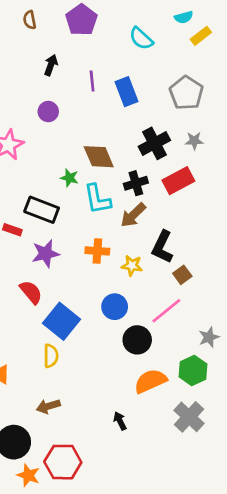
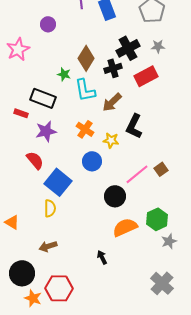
brown diamond: (99, 157) -> (86, 58), turned 55
black cross: (136, 183) -> (113, 68), moved
orange cross: (97, 251) -> (85, 129), turned 30
brown square: (182, 275) -> (161, 169), moved
blue circle: (115, 307) -> (92, 161), moved
gray star: (209, 337) -> (169, 241), moved
gray cross: (189, 417) -> (162, 283), moved

